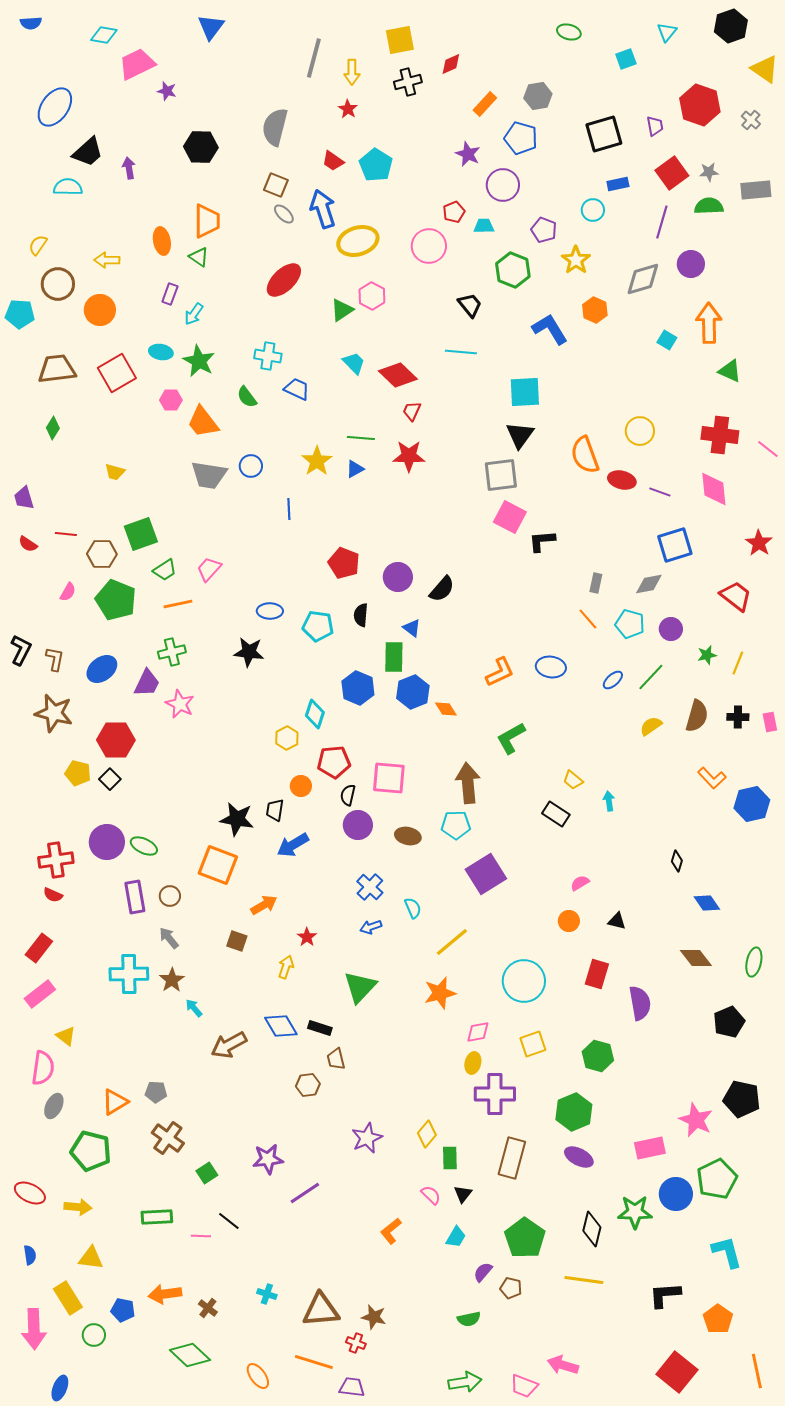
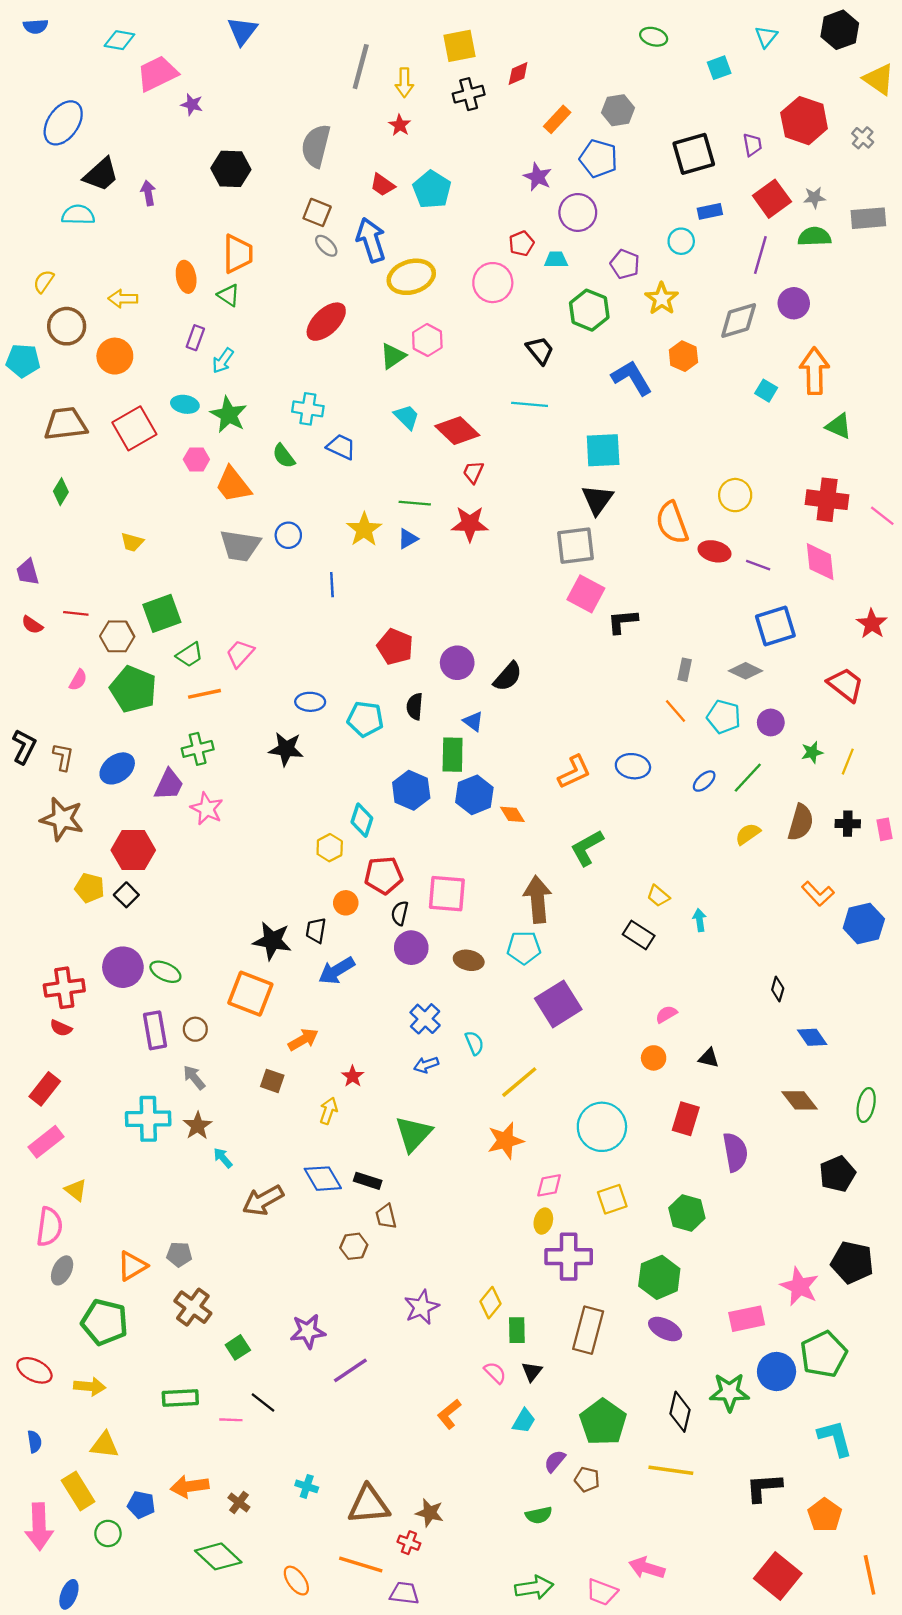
gray diamond: (649, 584) -> (746, 671), turned 36

